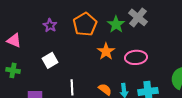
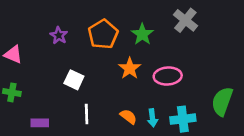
gray cross: (138, 17) -> (185, 20), moved
white square: (50, 60) -> (74, 80), moved, turned -35

